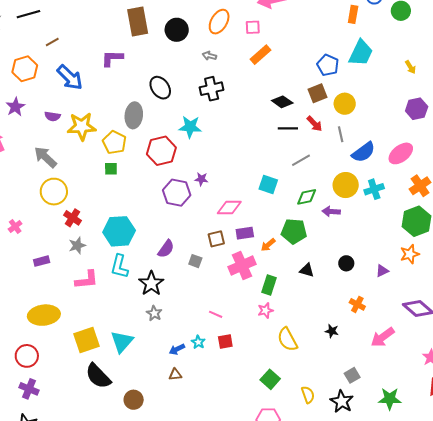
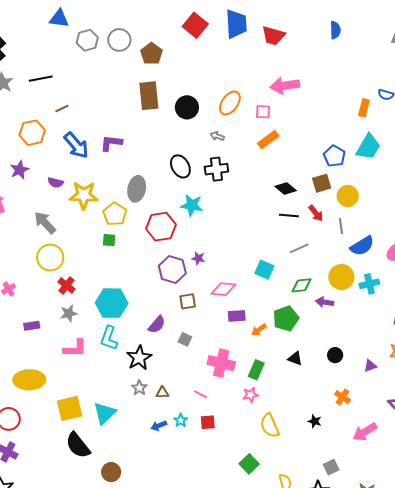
purple L-shape: (112, 58) -> (111, 143), moved
black ellipse: (160, 88) -> (180, 166), moved
green pentagon: (294, 231) -> (286, 319), turned -30
brown square: (216, 239) -> (188, 301), moved
pink cross: (242, 266) -> (221, 363), moved, turned 32
brown triangle: (175, 375) -> (162, 393), moved

